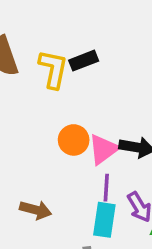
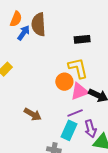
yellow L-shape: (53, 69) -> (78, 68), moved, turned -40
purple line: (106, 188) -> (75, 113), turned 49

